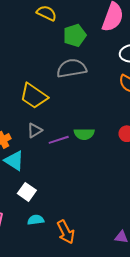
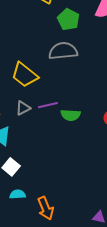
green pentagon: (75, 35) -> (68, 19), turned -30
purple line: (59, 140) -> (48, 105), moved

